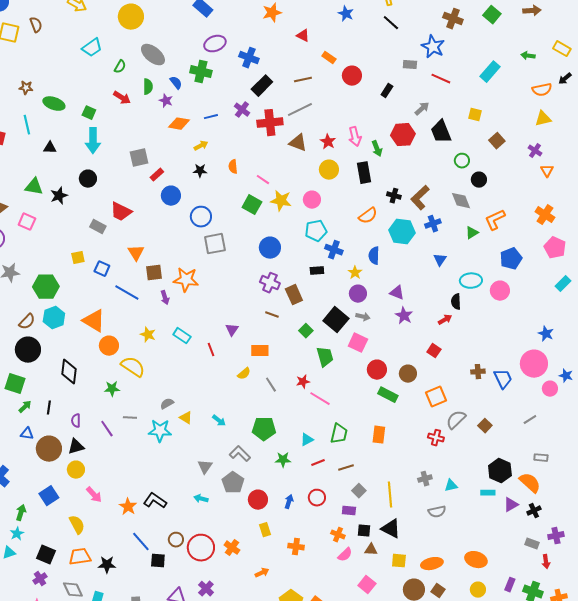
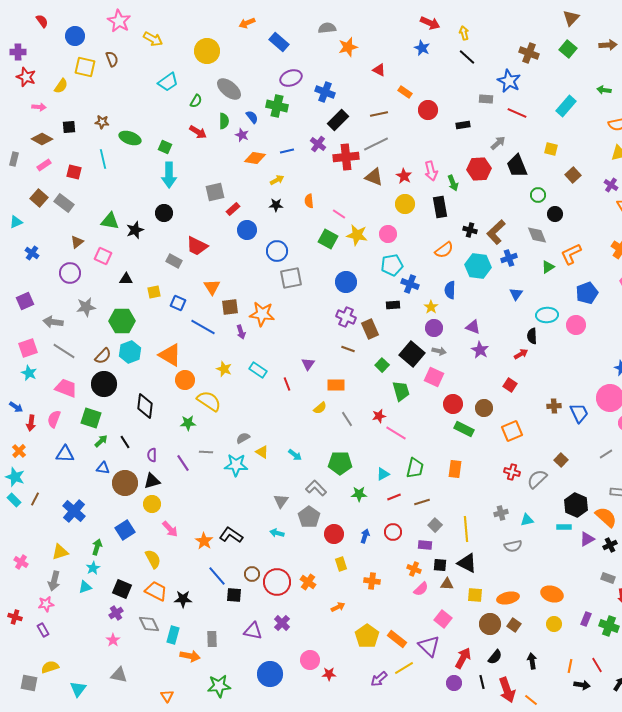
black rectangle: (387, 91) -> (463, 125), turned 48
black triangle: (50, 148) -> (126, 279), moved
black line: (49, 408) -> (125, 442), turned -40
gray semicircle: (456, 420) -> (537, 479), moved
orange trapezoid: (80, 557) -> (156, 591), turned 35

